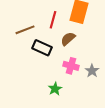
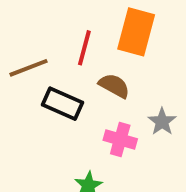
brown semicircle: (68, 39) -> (114, 86), turned 70
gray star: (92, 71) -> (162, 122), moved

